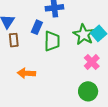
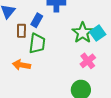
brown rectangle: (14, 40) -> (21, 31), moved
green trapezoid: (52, 41) -> (37, 43), moved

